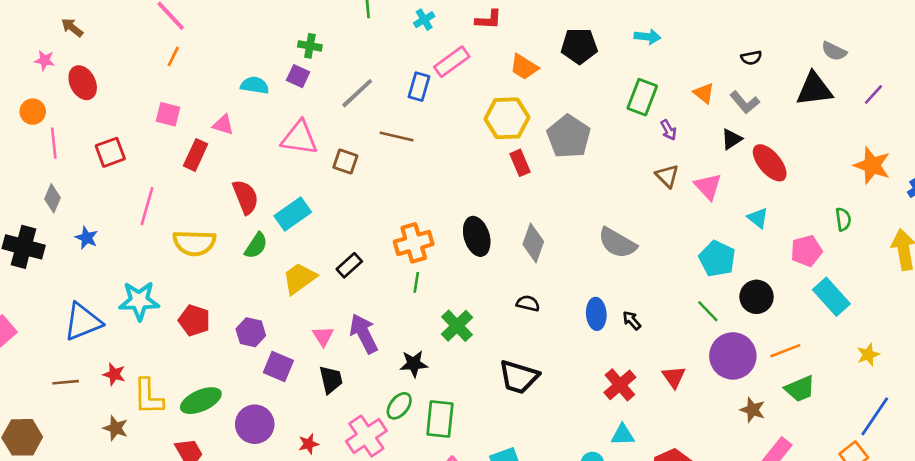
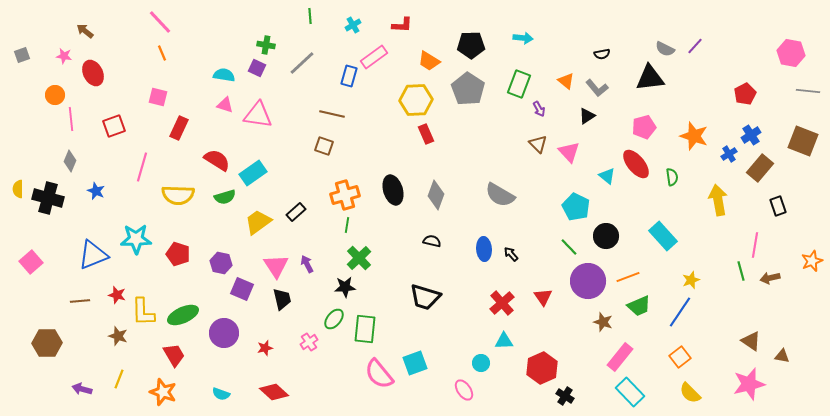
orange line: (173, 56) -> (162, 53), turned -49
gray line: (357, 93) -> (302, 63), moved
purple line: (873, 95) -> (695, 46), moved
pink triangle: (223, 125) -> (225, 105), moved
gray pentagon: (569, 137) -> (468, 89), moved
brown square: (345, 161) -> (324, 146), moved
red ellipse: (770, 163) -> (636, 164), moved
red semicircle: (246, 197) -> (217, 160), turned -36
green semicircle: (256, 246) -> (225, 197), turned 40
pink pentagon: (806, 251) -> (644, 127), moved
green cross: (457, 326) -> (359, 258), moved
purple arrow: (364, 334) -> (307, 264), size x0.6
pink triangle: (323, 336) -> (276, 266), size x1.5
blue line: (875, 416) -> (680, 312), moved
pink cross: (366, 436) -> (309, 342), size x0.6

